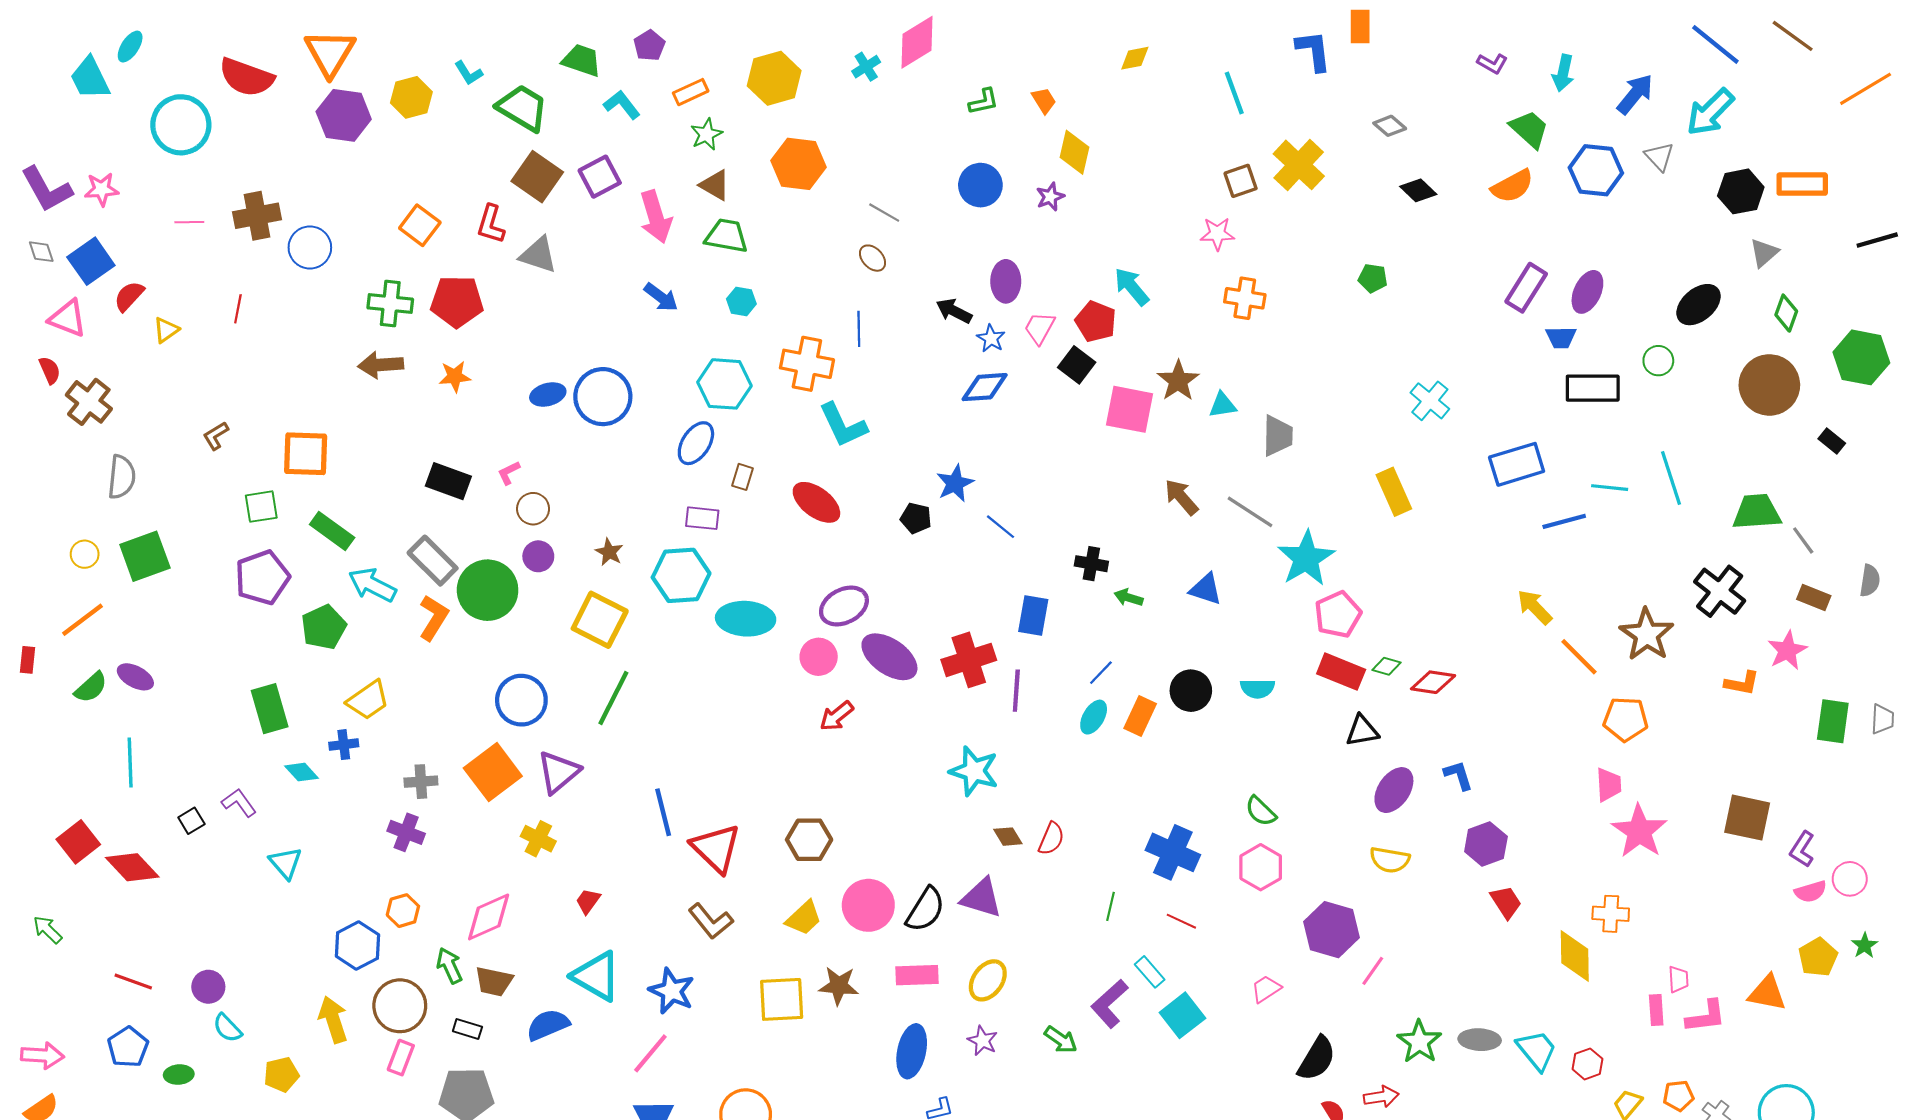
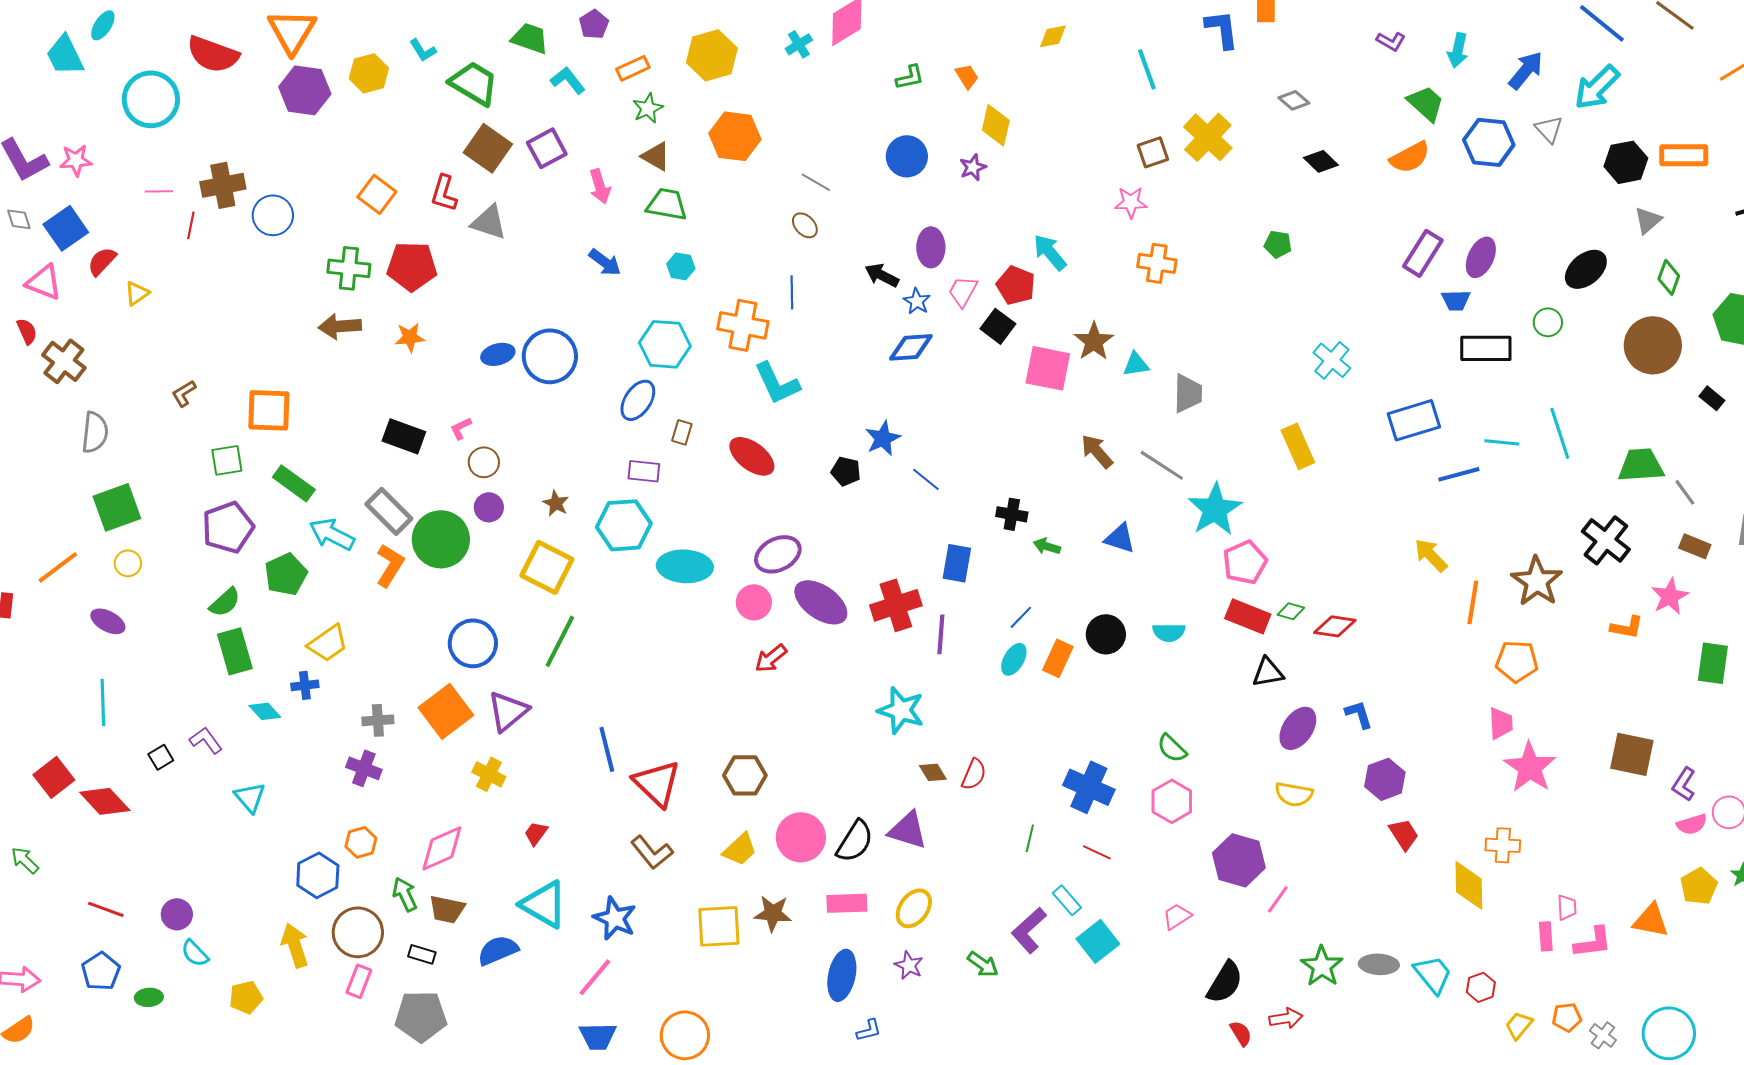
pink arrow: (656, 217) -> (600, 186), size x0.7
red line: (238, 309) -> (191, 225), moved
yellow circle: (85, 554) -> (128, 563), moved
orange line: (1579, 657) -> (1473, 602), turned 54
green semicircle: (91, 687) -> (225, 602), moved

